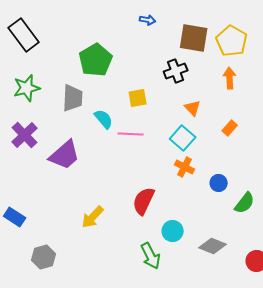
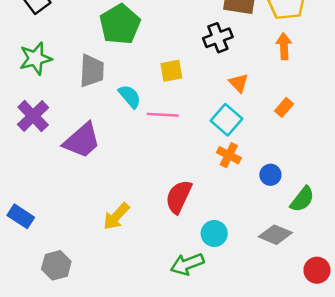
gray diamond: (213, 246) -> (275, 235), moved
green arrow: (151, 256) -> (187, 264), turned 96

